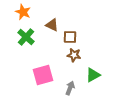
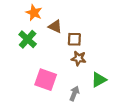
orange star: (23, 12) -> (34, 13), moved
pink square: (43, 75) -> (46, 80), turned 35

